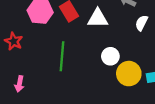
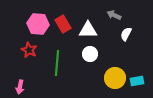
red star: (14, 41) -> (29, 50), moved
white circle: (110, 56) -> (90, 54), moved

